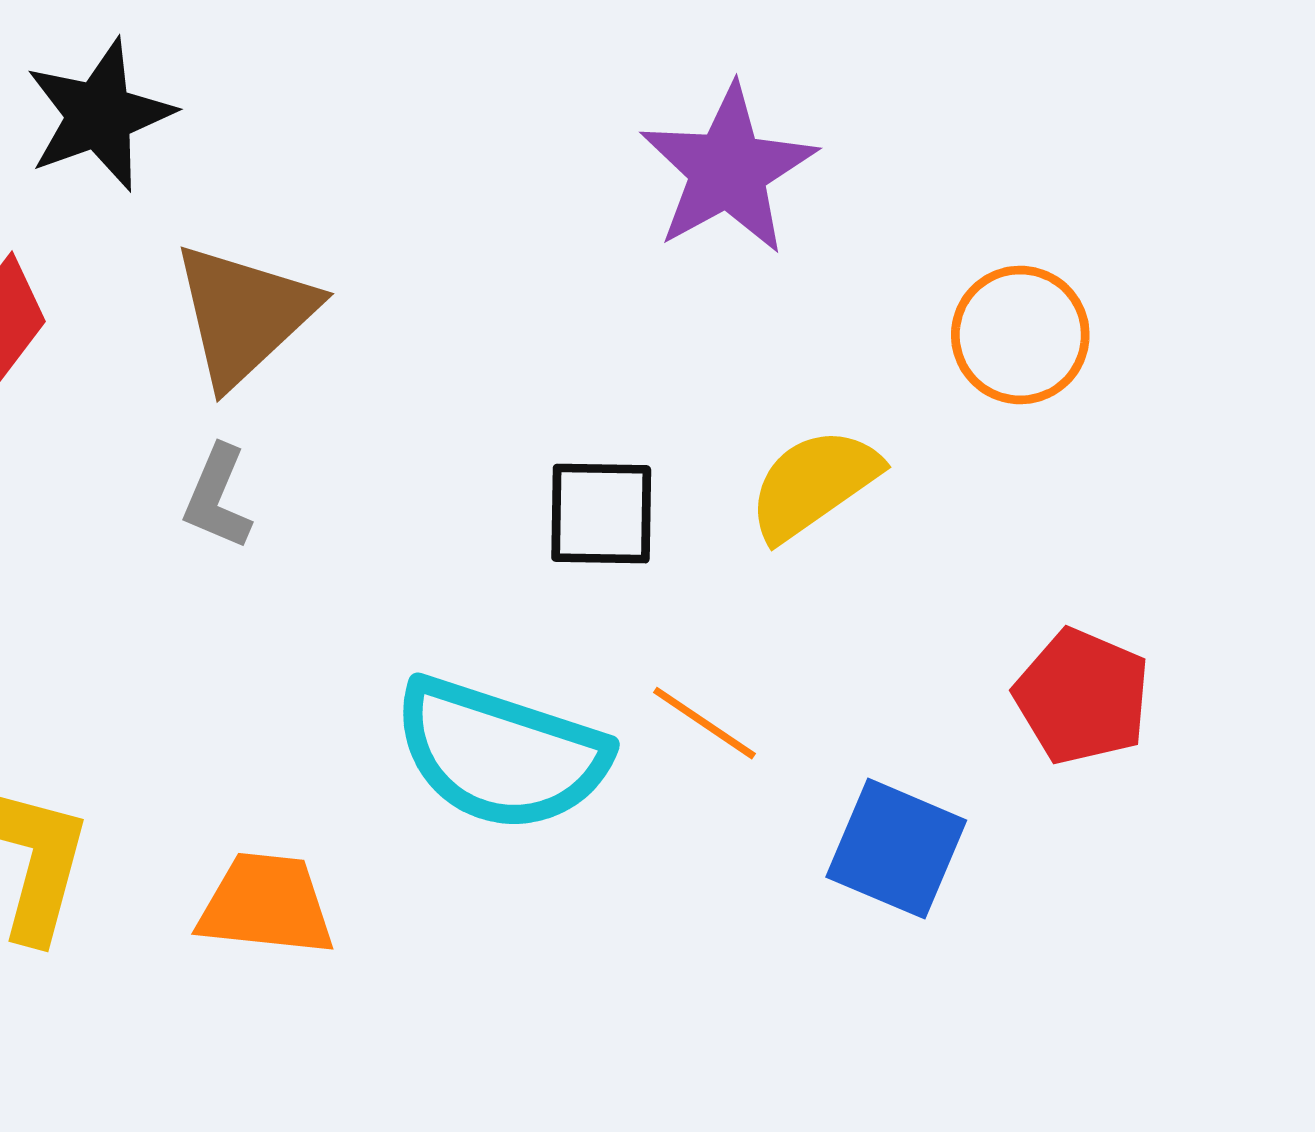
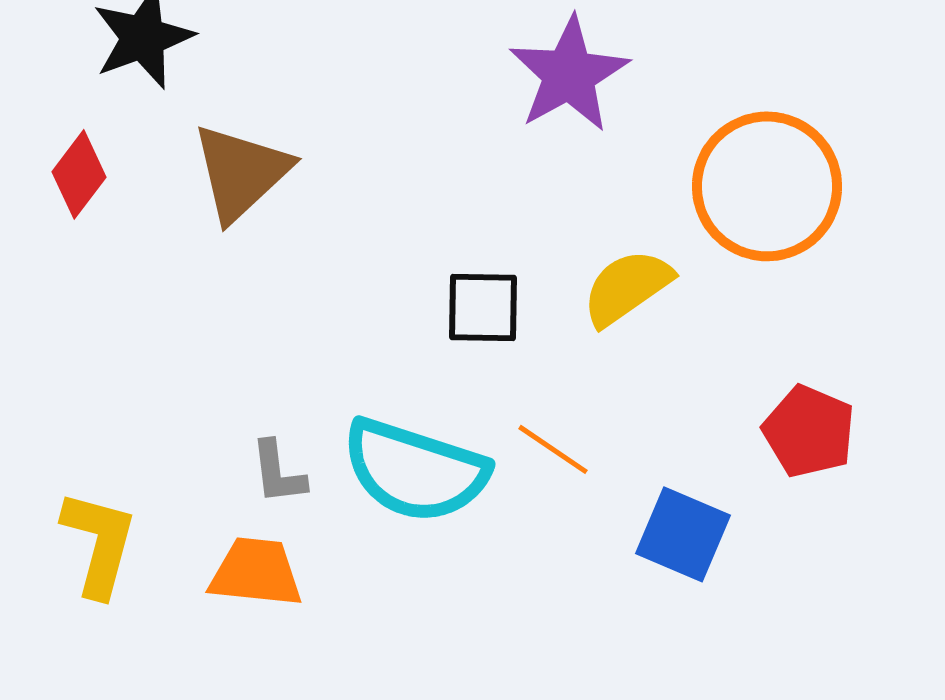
orange circle: (1020, 335) -> (767, 186), size x1.6
gray L-shape: (217, 497) -> (278, 472), moved, turned -30

